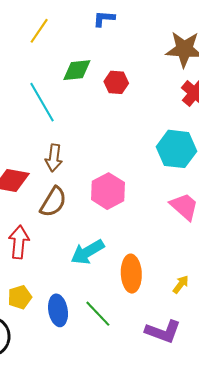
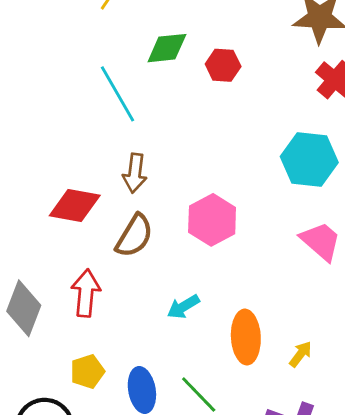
cyan arrow: (87, 252) -> (183, 307), size x0.7
yellow arrow: (181, 284) -> (300, 354), moved

